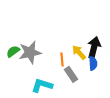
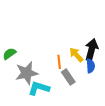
gray star: (30, 52) -> (27, 73), moved

